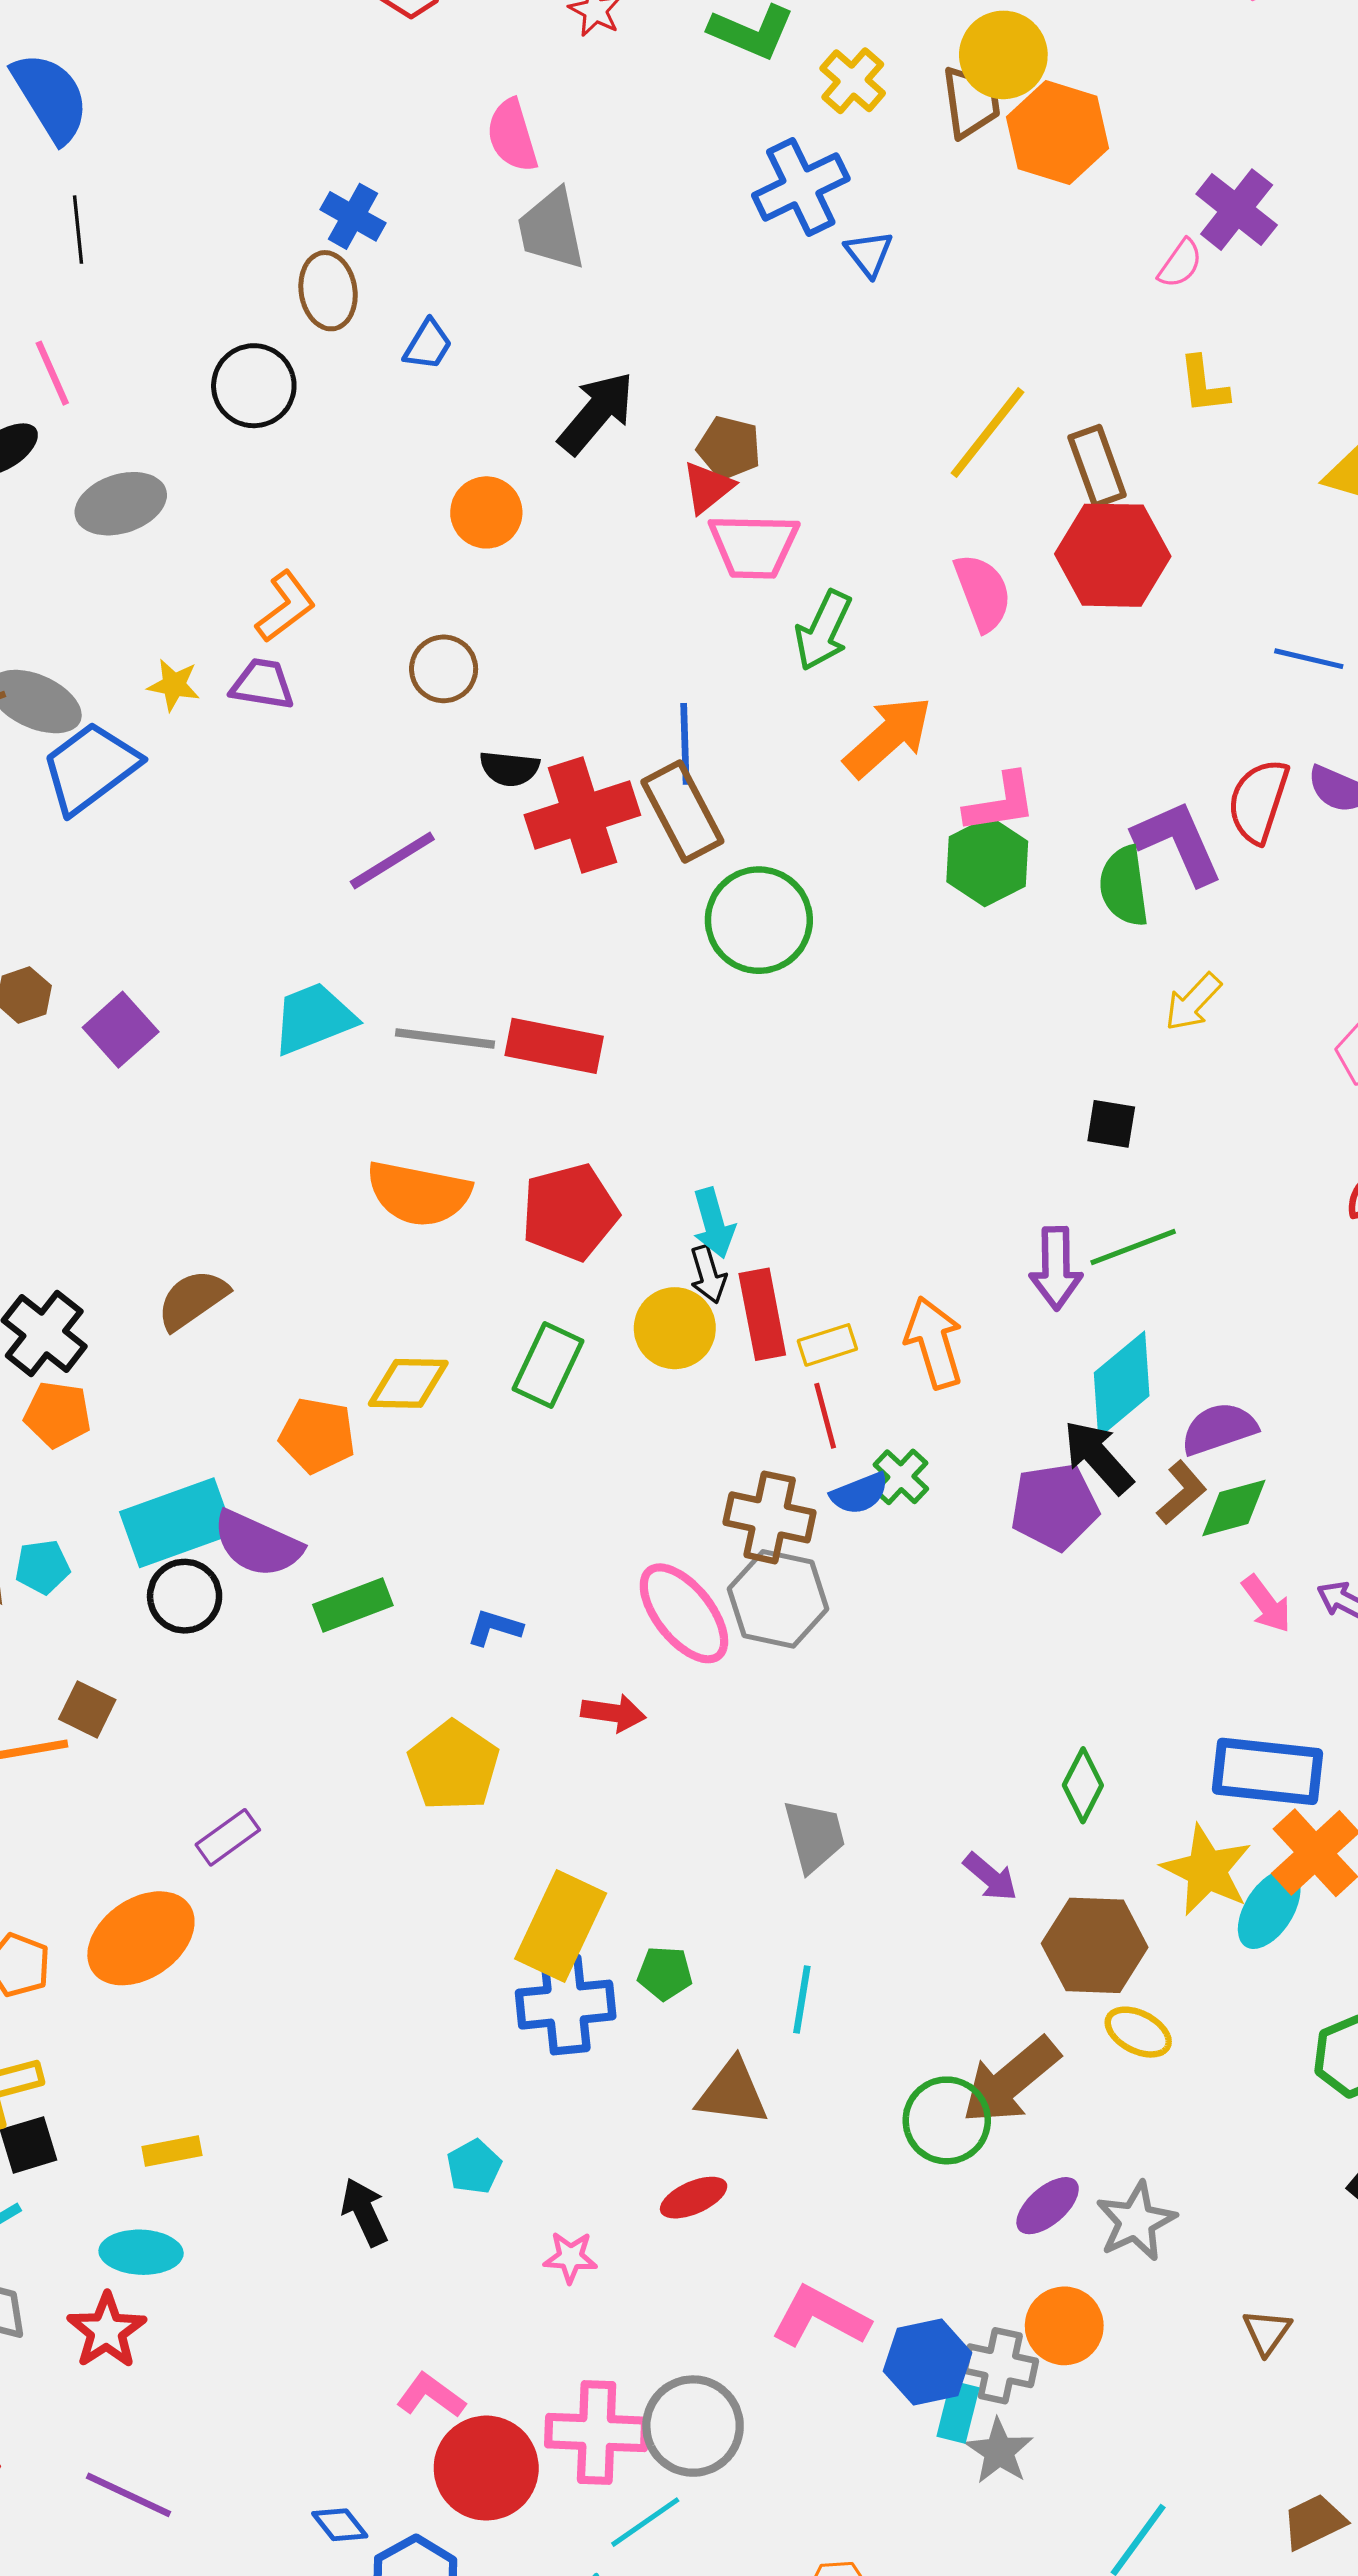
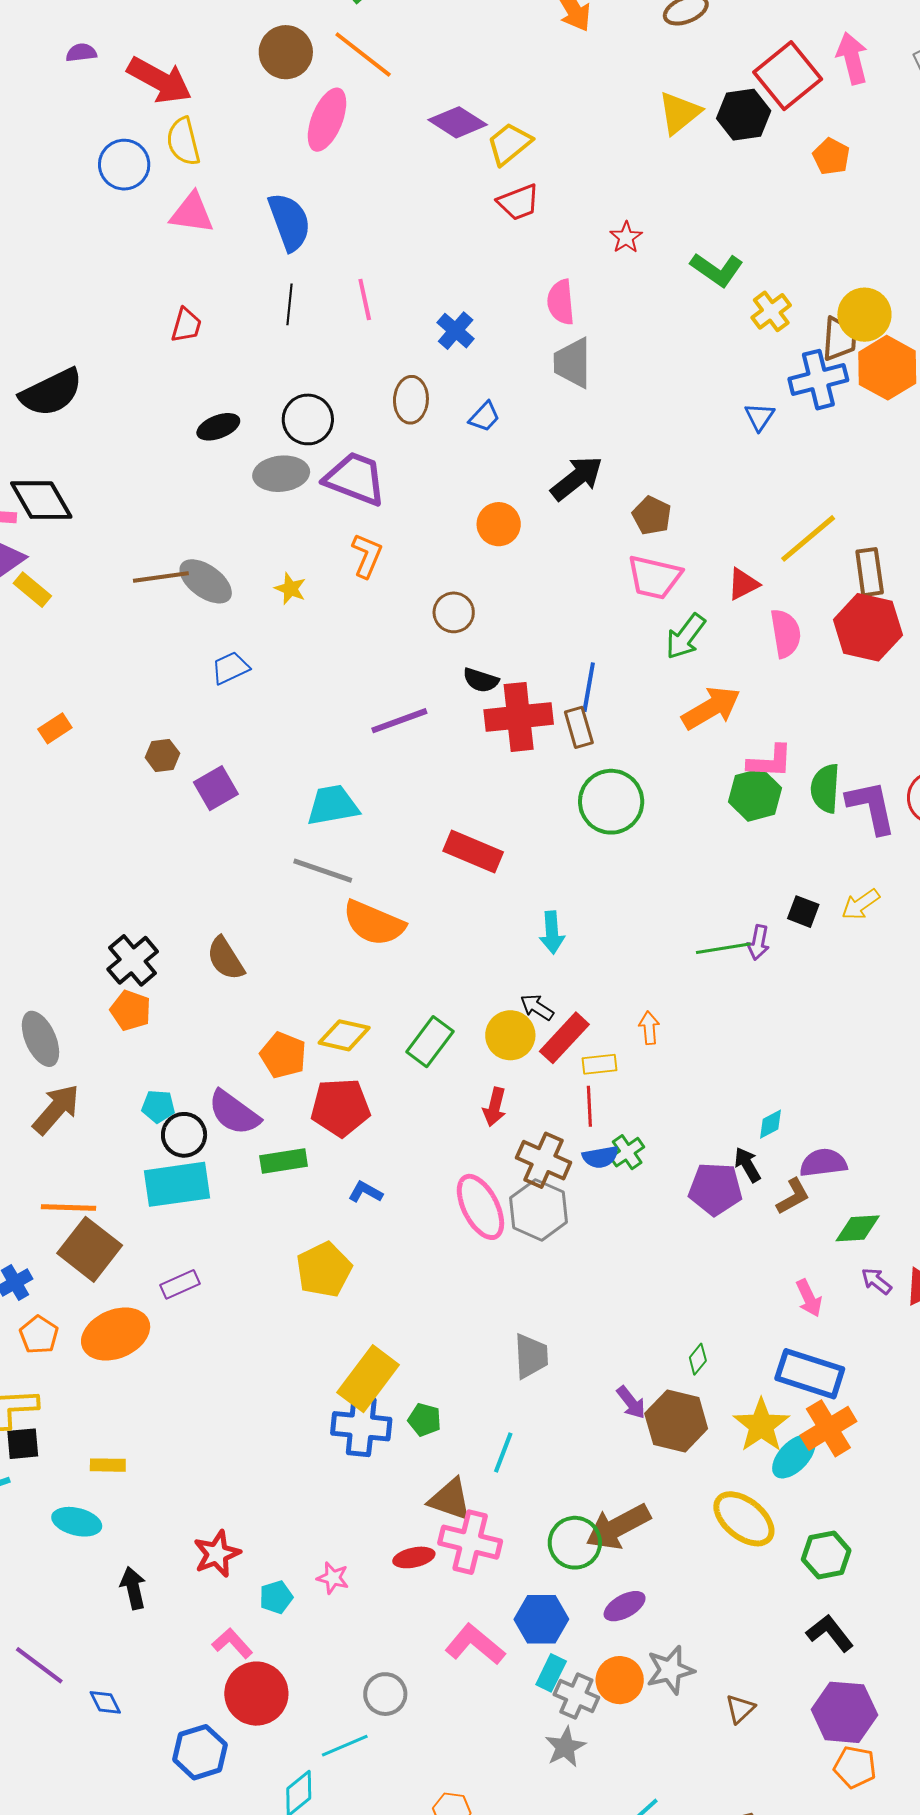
blue cross: (801, 187) -> (818, 380), moved
brown ellipse: (328, 291) -> (411, 400), moved
pink line: (52, 373) -> (365, 299), moved
black circle: (254, 386) -> (308, 419), moved
red triangle: (708, 487) -> (743, 584), moved
orange L-shape: (286, 607) -> (367, 556), turned -42
purple trapezoid: (262, 684) -> (355, 479), moved, size x1.6
blue trapezoid: (90, 768) -> (230, 668), moved, size x0.6
brown rectangle: (682, 812) -> (579, 727), size x0.7
green semicircle: (1124, 886) -> (825, 788), moved
gray line: (445, 1039) -> (323, 871), moved
black square: (1111, 1124) -> (803, 912), moved
red pentagon: (570, 1212) -> (340, 1107), moved
cyan arrow: (714, 1223) -> (552, 933), moved
green line: (1133, 1247) -> (723, 948), moved
purple arrow: (1056, 1268) -> (758, 942), moved, size x0.7
black arrow: (708, 1274) -> (537, 1007), turned 128
brown semicircle: (193, 1300) -> (225, 959), turned -99
red rectangle: (762, 1314) -> (564, 1038), turned 42
orange arrow: (934, 1343) -> (649, 1028), moved, size x0.6
cyan diamond: (1122, 1384) -> (771, 1124), size x0.5
black arrow: (1098, 1457) -> (747, 1165), size x0.7
green diamond: (1234, 1508) -> (858, 1228), moved
cyan rectangle: (177, 1523) -> (177, 1184), moved
cyan pentagon: (42, 1567) -> (158, 1106), moved
pink arrow: (1267, 1604) -> (809, 1298), moved
brown square: (87, 1709) -> (90, 1249), moved, size x1.8
red arrow: (613, 1713) -> (495, 1107), moved, turned 84
green diamond: (1083, 1785) -> (698, 1359), size x0.7
brown hexagon: (1095, 1945) -> (676, 1421), moved
yellow ellipse: (1138, 2032) -> (744, 1519), moved, size x1.6
cyan pentagon: (474, 2167) -> (276, 1597), moved
black arrow: (364, 2212) -> (133, 1588), moved
gray star: (1136, 2221) -> (670, 1670), moved
red star: (107, 2331) -> (217, 1554), moved
blue hexagon: (928, 2362) -> (541, 1619), moved
cyan rectangle: (958, 2412) -> (551, 1673), moved
gray circle: (693, 2426) -> (385, 1694), size x0.7
pink cross: (597, 2433) -> (470, 1542), moved
blue diamond: (340, 2525) -> (105, 1702), moved

